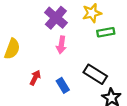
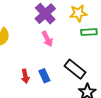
pink arrow: (61, 45) -> (47, 39), turned -42
red arrow: (35, 78) -> (25, 76), moved, turned 136

